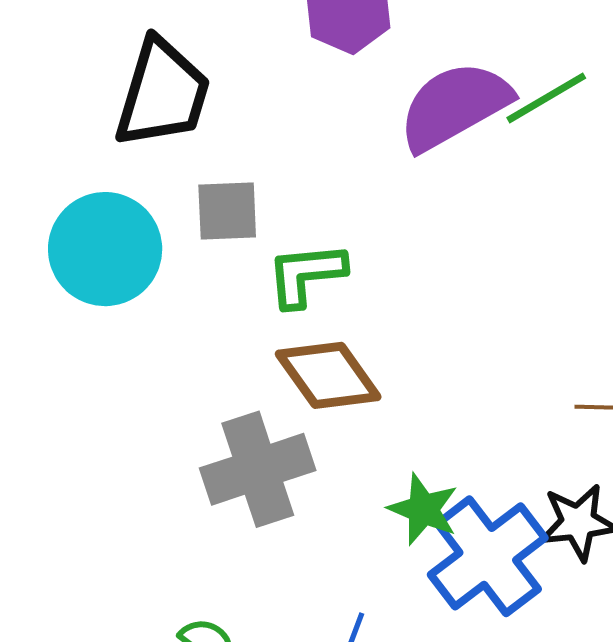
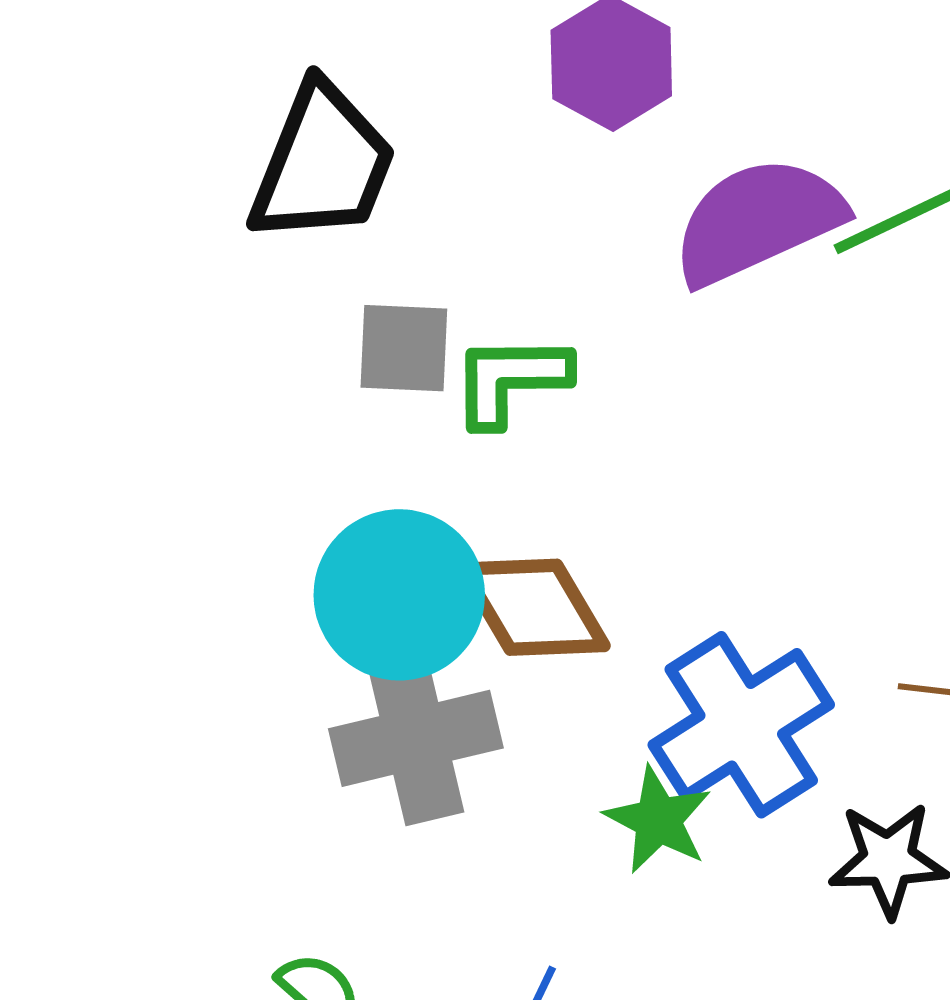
cyan circle: (105, 249) -> (399, 595), moved
green L-shape: (306, 274) -> (510, 380), moved
blue cross: (488, 556) -> (741, 725), moved

